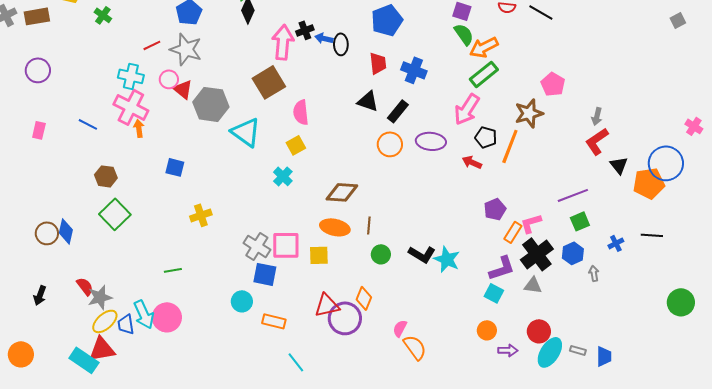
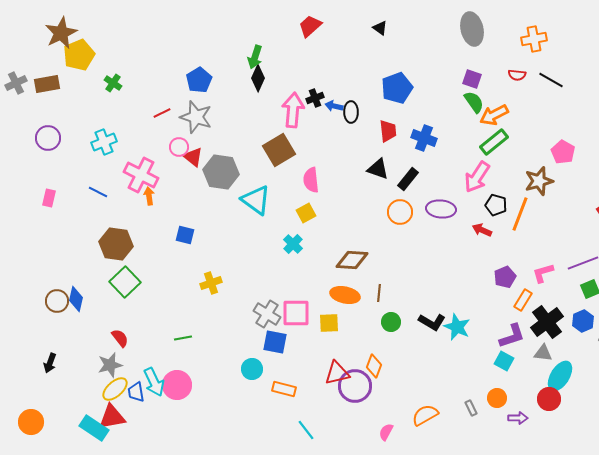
cyan cross: (131, 76) -> (104, 142), moved, turned -35
brown hexagon: (106, 176) -> (116, 244), size x1.5
pink L-shape: (531, 223) -> (543, 273), moved
red semicircle: (85, 286) -> (120, 338), moved
pink semicircle: (400, 328) -> (386, 432), moved
orange semicircle: (415, 347) -> (425, 415), turned -84
gray rectangle: (578, 350) -> (471, 408), moved, turned 49
cyan ellipse: (550, 352) -> (560, 376), moved

